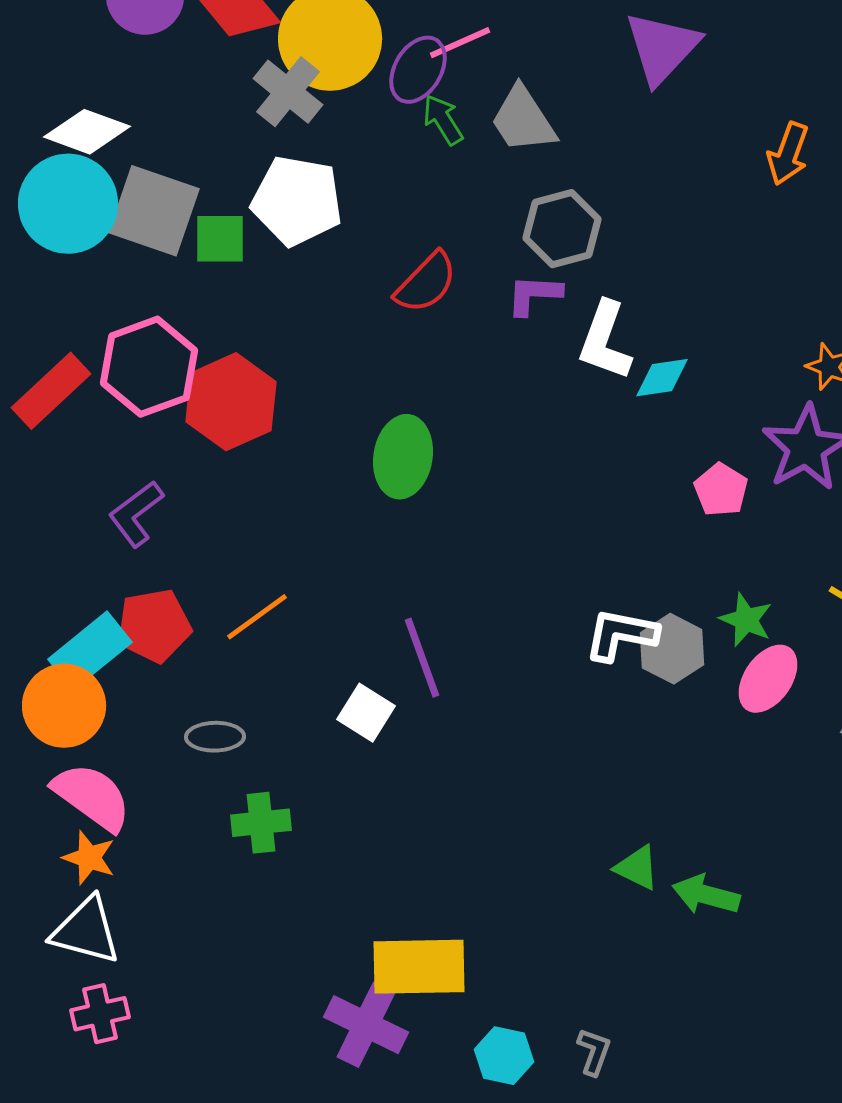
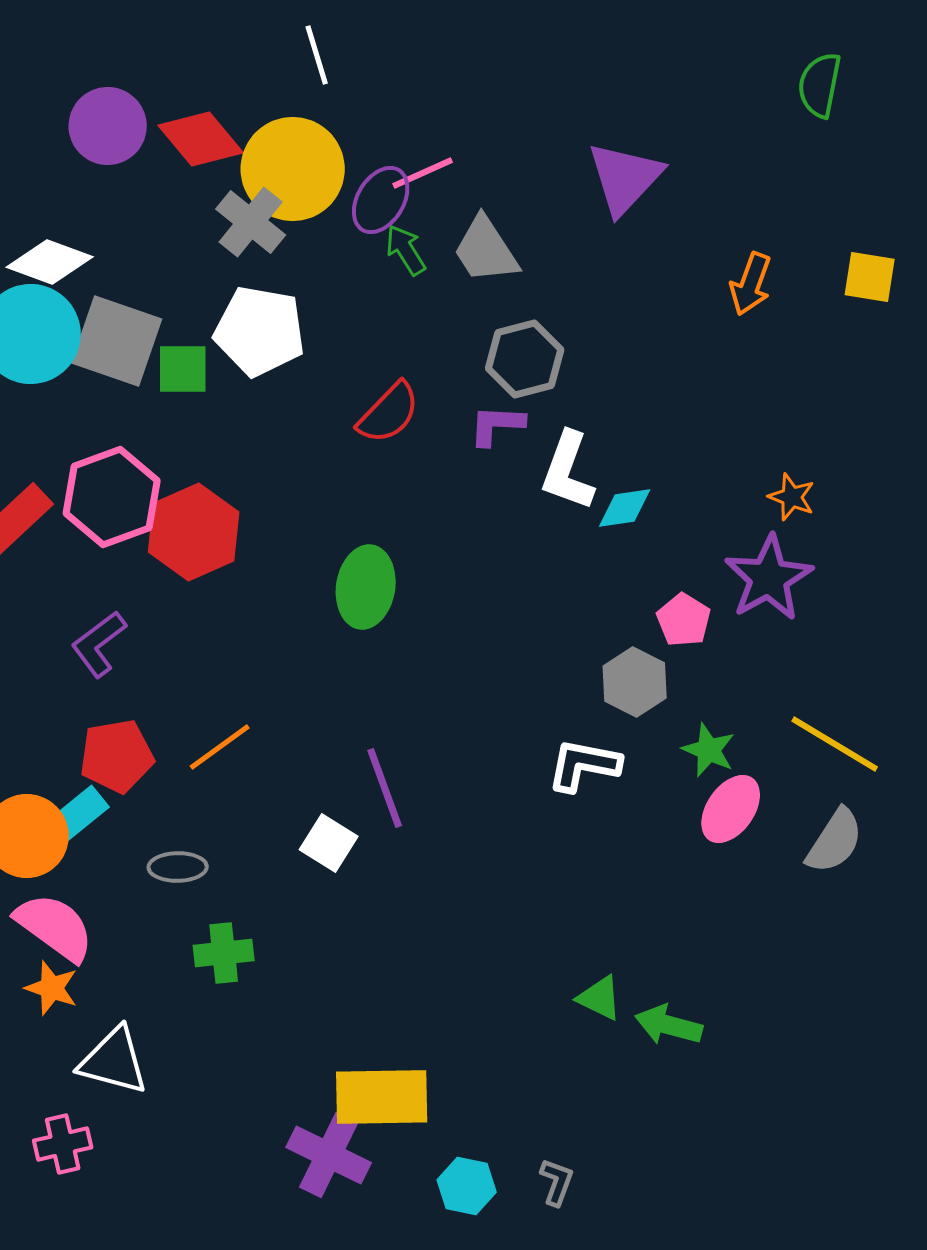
gray hexagon: (672, 649) -> (635, 682), moved
cyan rectangle: (90, 651) -> (80, 813), moved, size x0.7
white triangle: (86, 931) -> (114, 1061), moved

